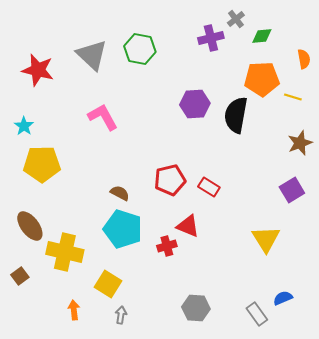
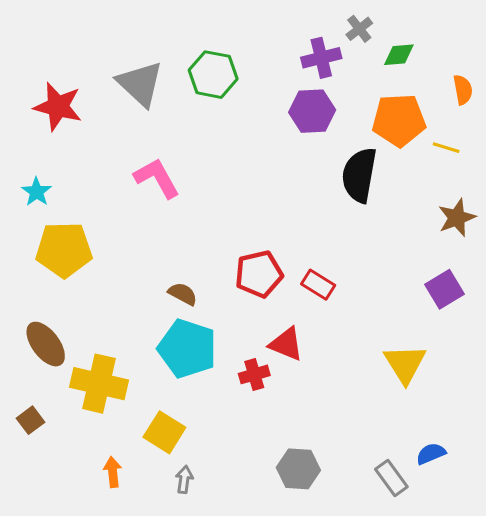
purple hexagon: (195, 104) -> (312, 111), moved

